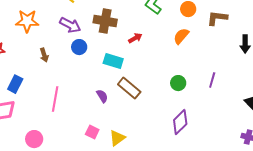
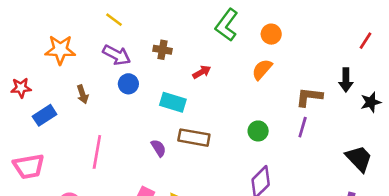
brown L-shape: (217, 18) -> (309, 97), moved
brown cross: (105, 21) -> (162, 50), size x0.6
blue rectangle: (15, 84) -> (45, 115), moved, turned 30
brown rectangle: (129, 88) -> (194, 138), turned -30

